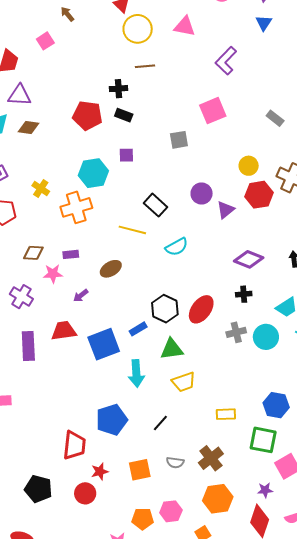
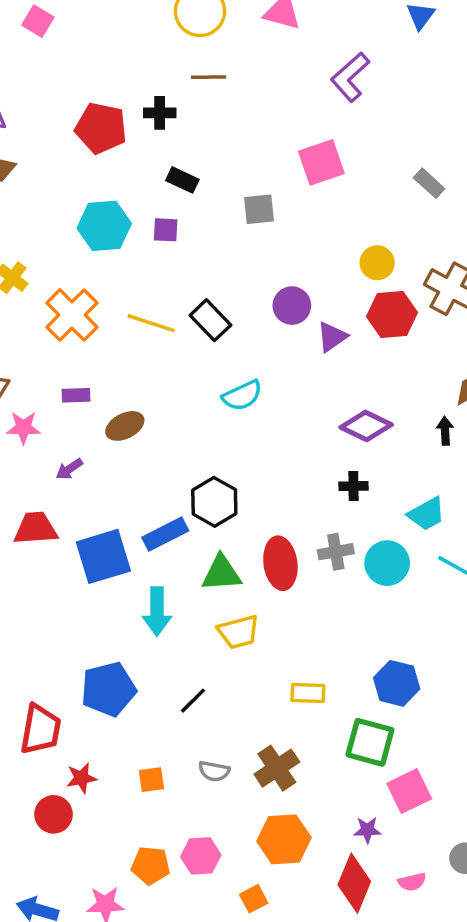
pink square: (45, 41) -> (38, 21), turned -30
red pentagon: (87, 115) -> (101, 128), moved
black rectangle: (124, 115) -> (182, 180), moved
cyan hexagon: (93, 173) -> (104, 226), moved
orange cross: (76, 207) -> (72, 315), turned -32
yellow line: (132, 230) -> (151, 323), moved
purple rectangle: (71, 254) -> (76, 395), moved
red ellipse: (201, 309) -> (280, 563), moved, turned -48
blue rectangle: (138, 329) -> (165, 534), size x1.4
orange square: (140, 470) -> (151, 780), size x0.7

